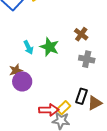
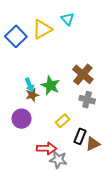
brown cross: (81, 34) -> (83, 74), size x1.5
brown star: (16, 71) -> (32, 95), moved
yellow rectangle: (64, 108) -> (62, 121), moved

